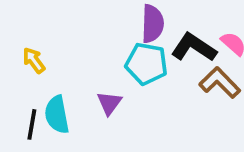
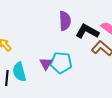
cyan pentagon: (146, 64) -> (61, 63), moved

